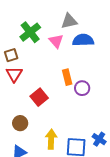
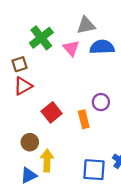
red triangle: (14, 74) -> (23, 86), turned 30
orange rectangle: (67, 77) -> (84, 119), moved
yellow arrow: (51, 139) -> (47, 161), moved

